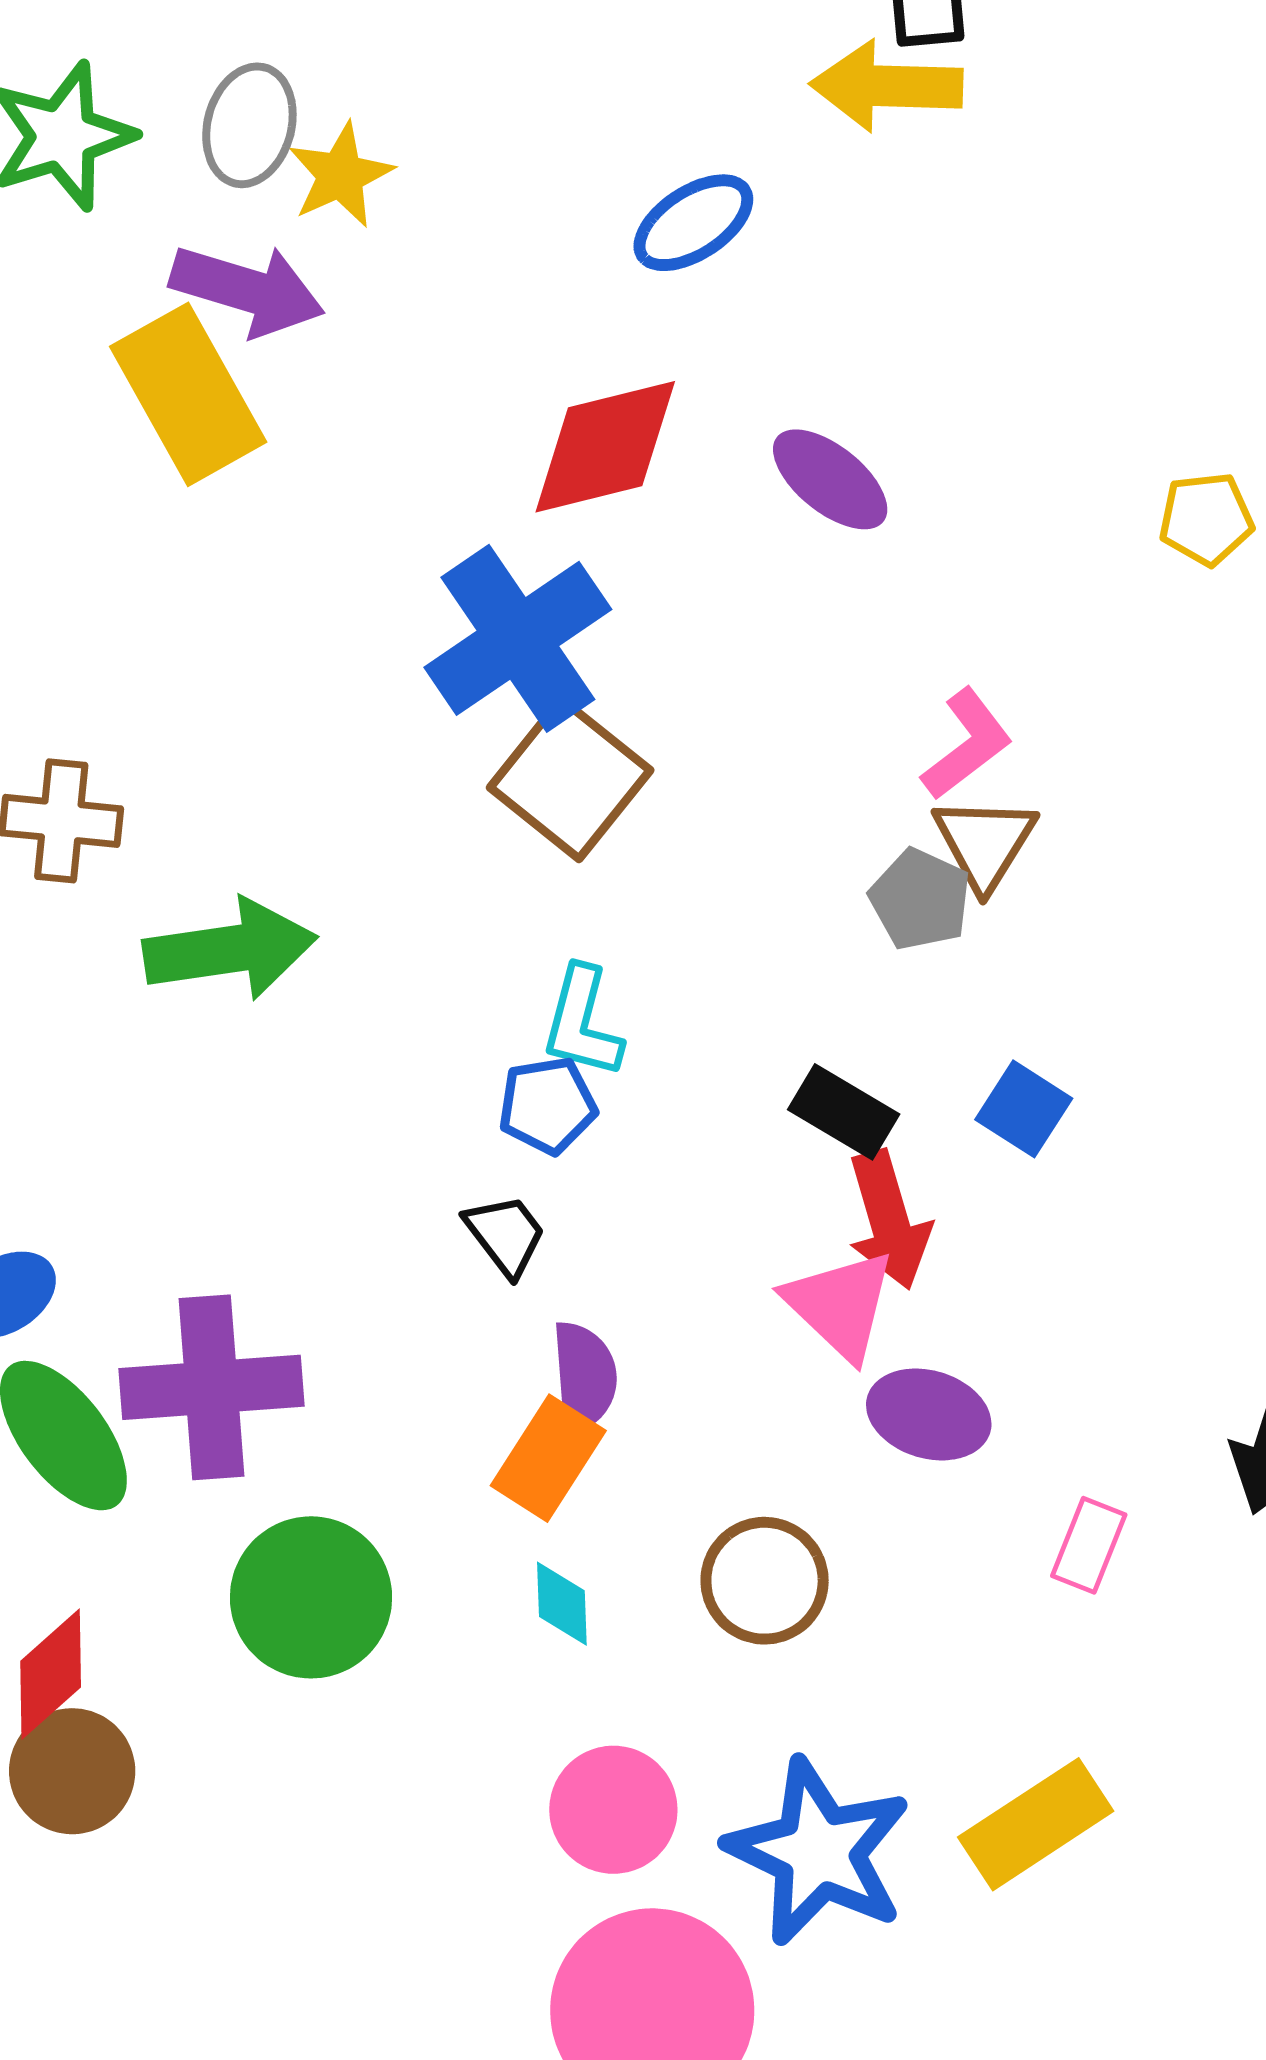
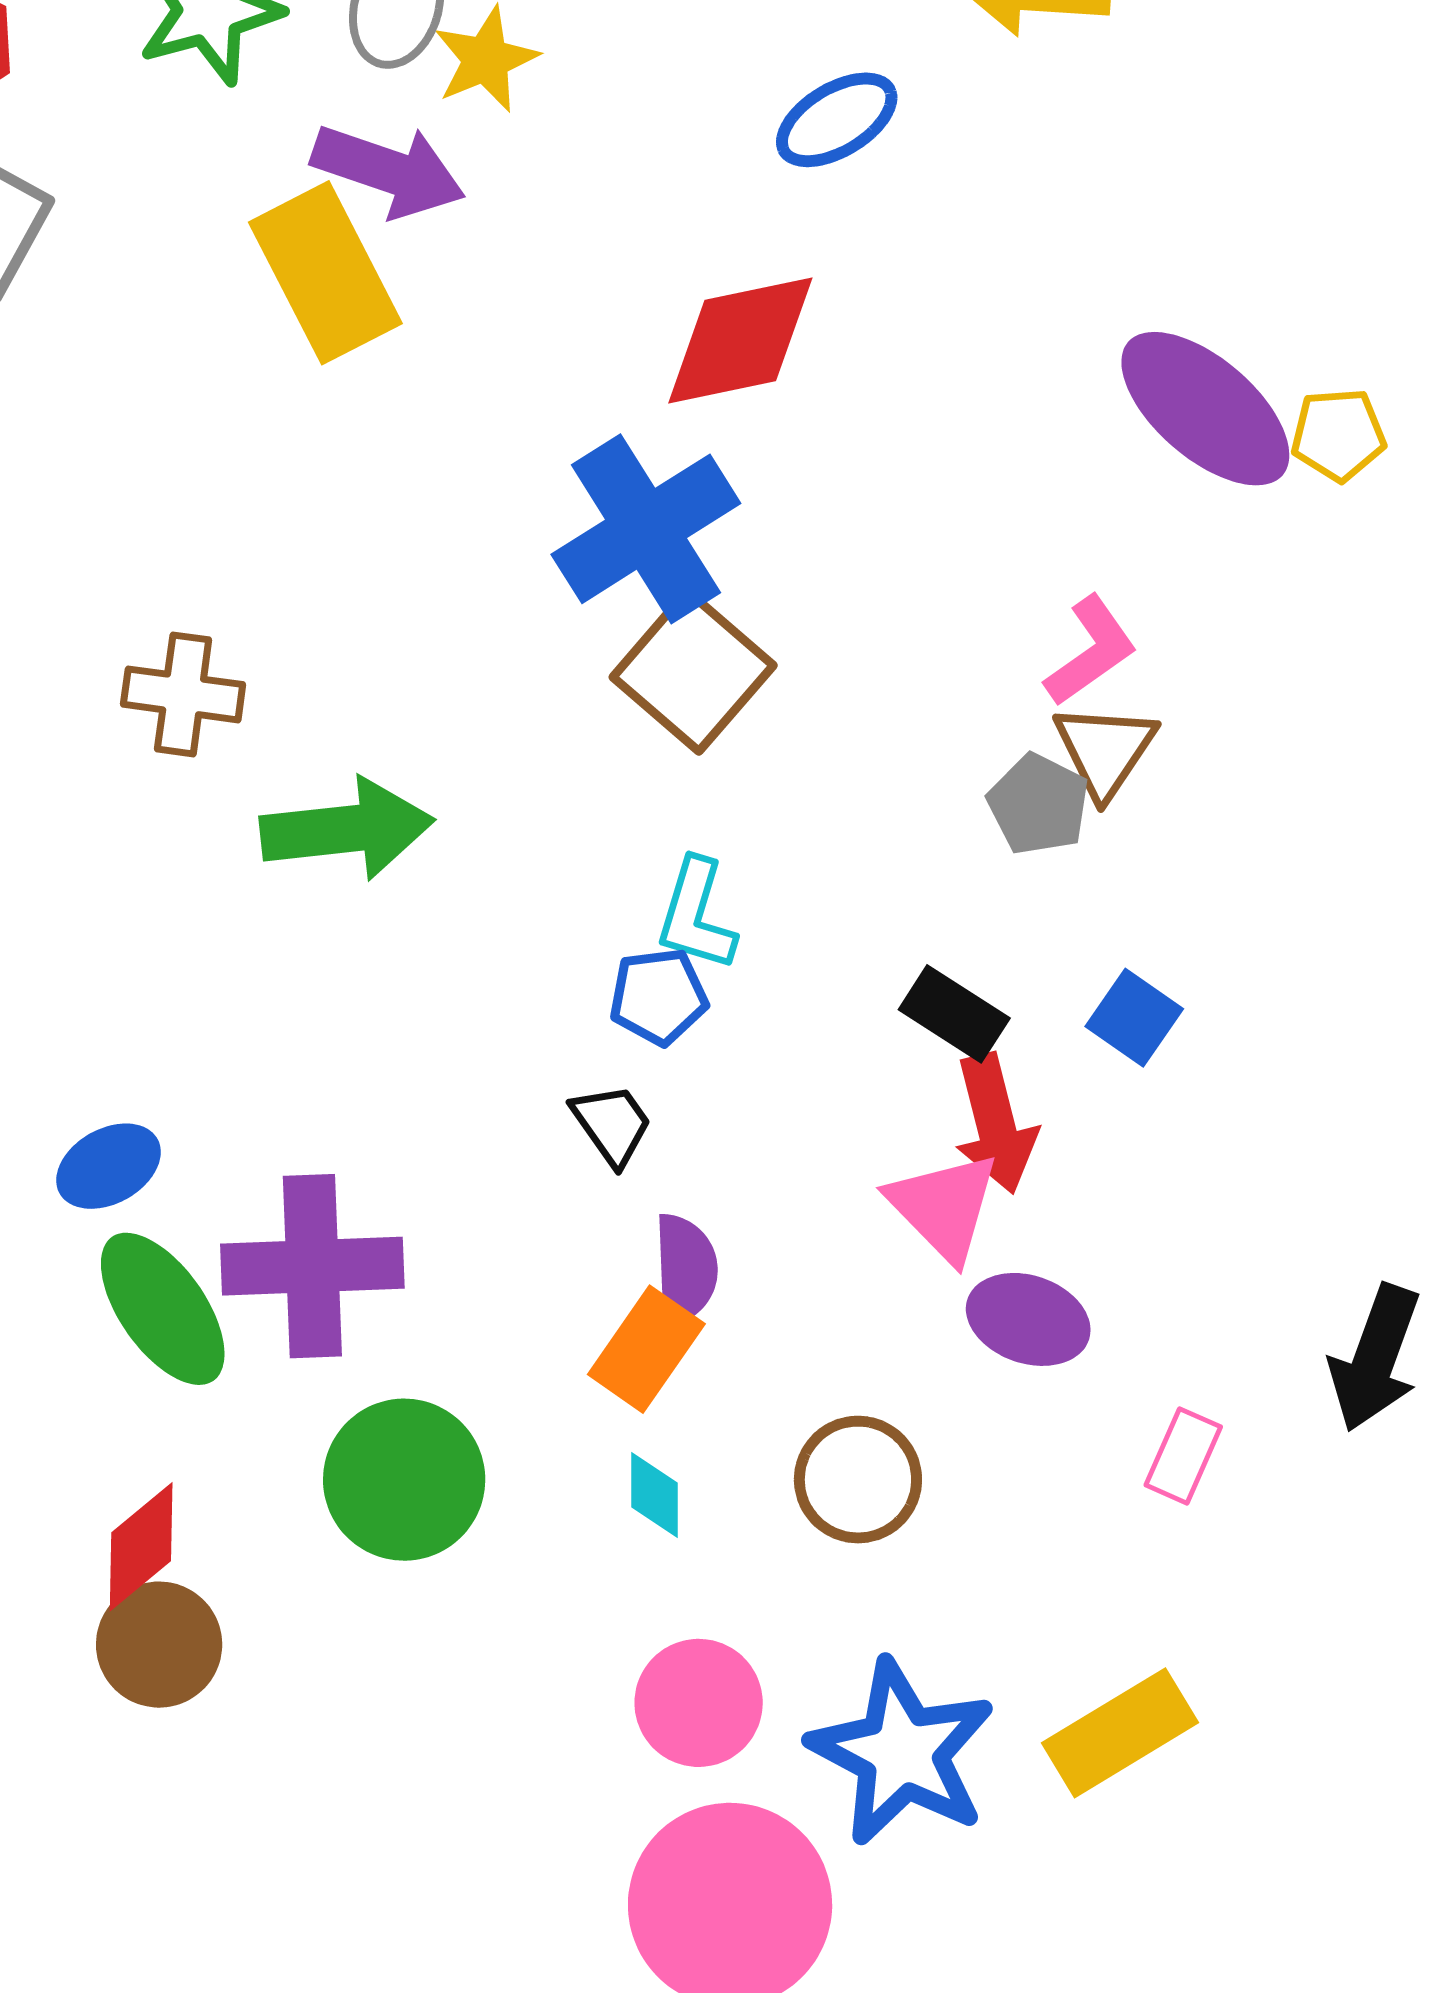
purple ellipse: (830, 479) -> (1205, 409), moved, size x1.5

